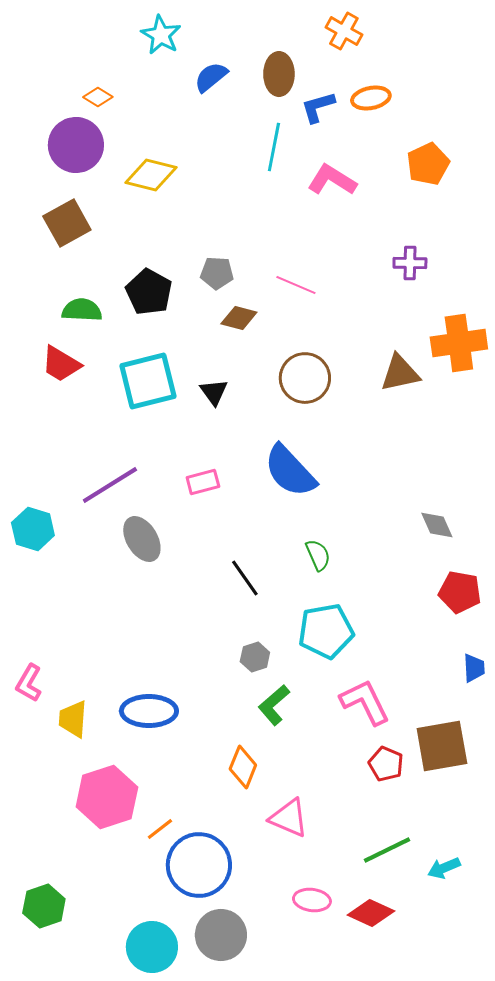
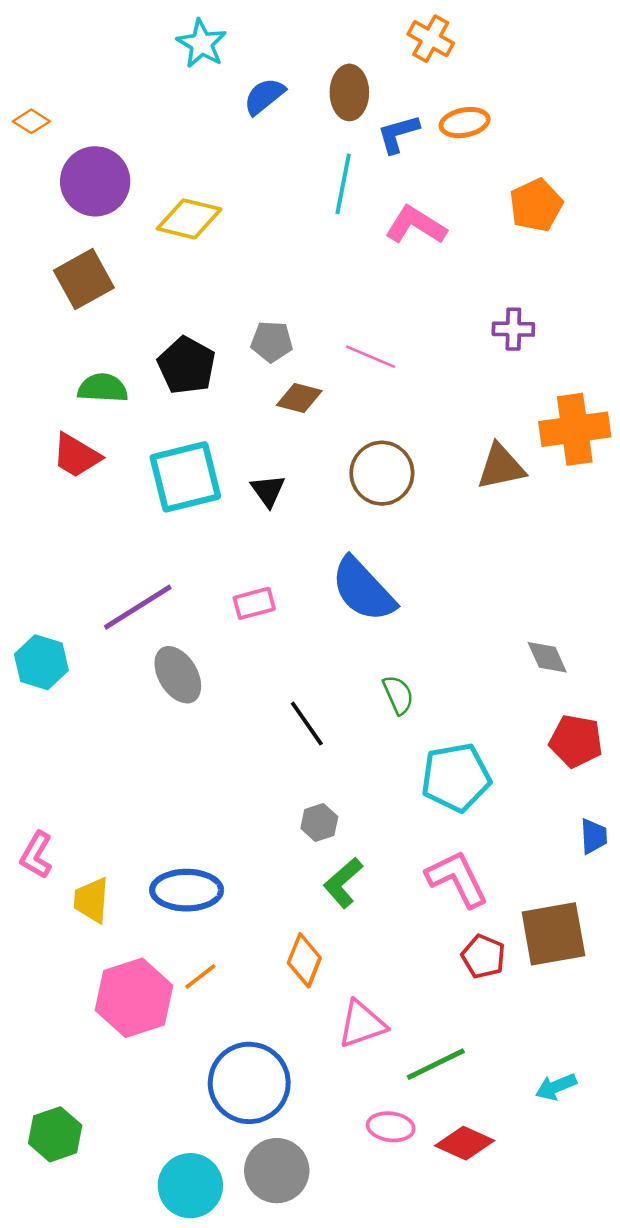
orange diamond: (98, 97) -> (31, 121), moved
cyan pentagon: (326, 631) -> (456, 777), moved
pink triangle: (289, 818) -> (362, 1024), turned -42
orange line: (160, 829) -> (200, 977), moved
green line: (387, 850) -> (436, 1064), moved

